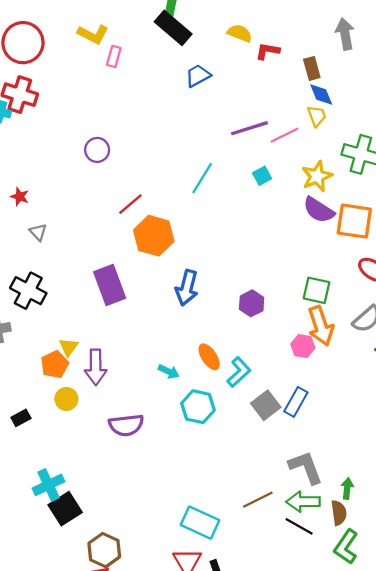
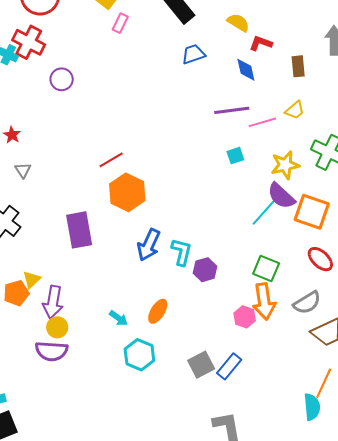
blue diamond: (321, 94) -> (246, 70), moved
yellow trapezoid: (317, 116) -> (295, 110), turned 60
purple circle: (97, 150) -> (62, 79), moved
cyan line: (202, 178) -> (264, 212), moved
orange ellipse: (209, 357) -> (158, 311), turned 55
cyan L-shape: (239, 372) -> (182, 252), moved, turned -44
yellow circle: (66, 399) -> (57, 327), moved
purple semicircle: (126, 425) -> (52, 351), moved

